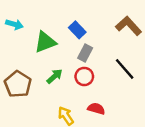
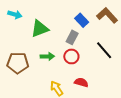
blue rectangle: (77, 30) -> (82, 20), moved
green arrow: (54, 76) -> (47, 56), turned 40
brown pentagon: (18, 84) -> (18, 63), turned -30

